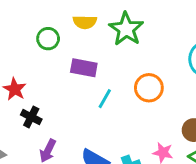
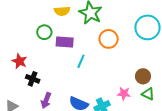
green circle: (48, 39) -> (44, 32), moved
orange circle: (149, 88) -> (109, 39), moved

